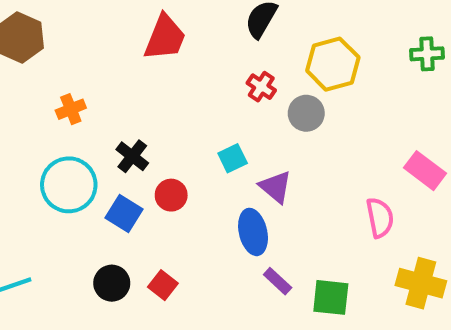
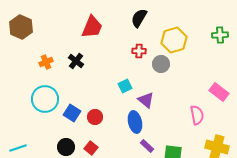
red cross: (261, 87) -> (139, 51), turned -32
black cross: (132, 156) -> (76, 61), moved
red circle: (171, 195) -> (95, 117), moved

